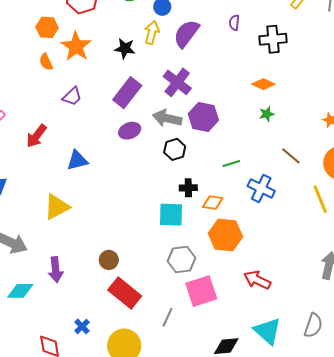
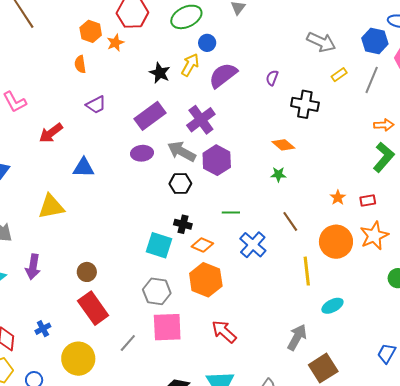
orange star: (76, 46) -> (115, 43), moved, size x0.6

